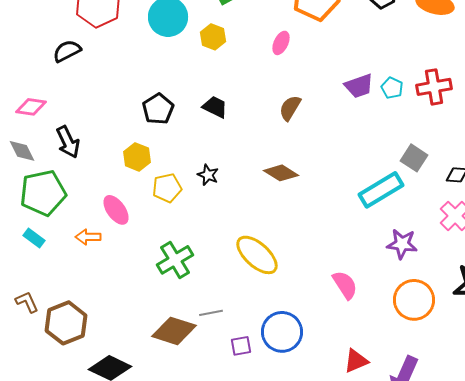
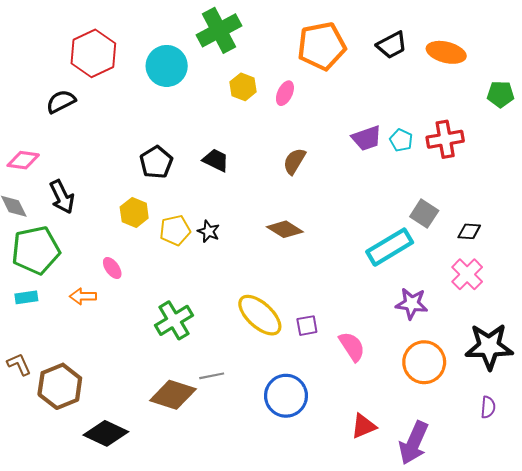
yellow hexagon: (213, 37) -> (243, 87), moved
yellow pentagon: (167, 188) -> (175, 230), moved
pink ellipse: (116, 210) -> (112, 268), size x0.7
cyan rectangle: (34, 238) -> (26, 297), turned -45
purple square: (241, 346) -> (307, 326), moved

